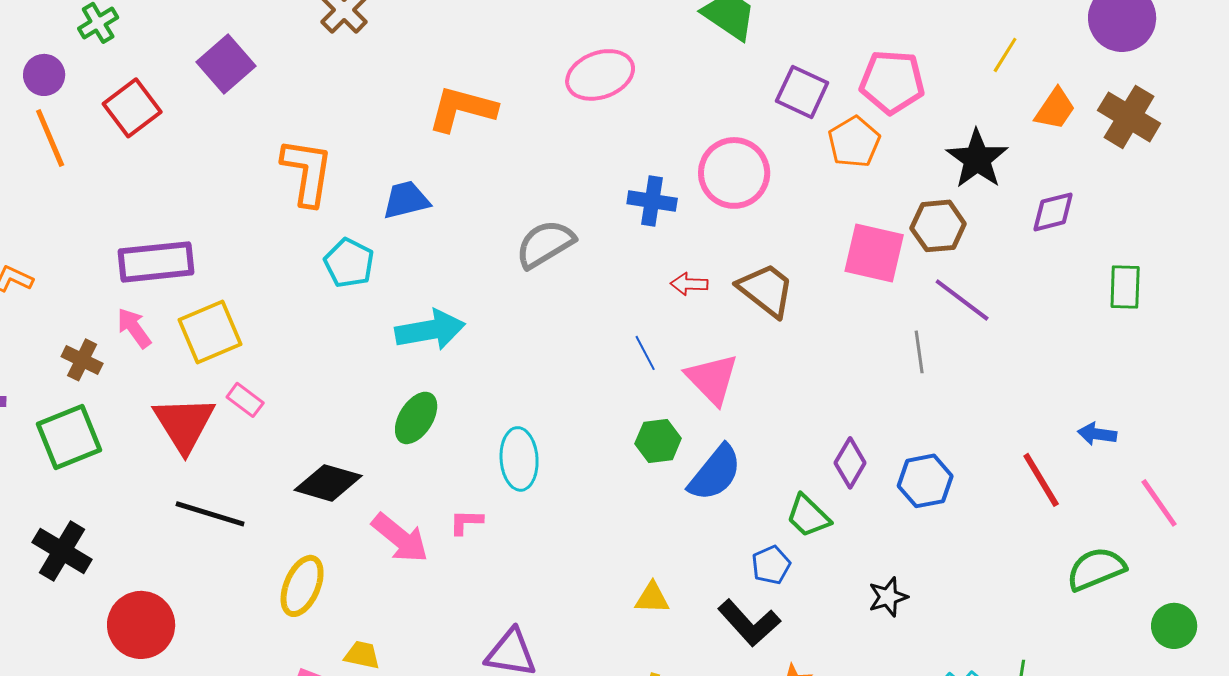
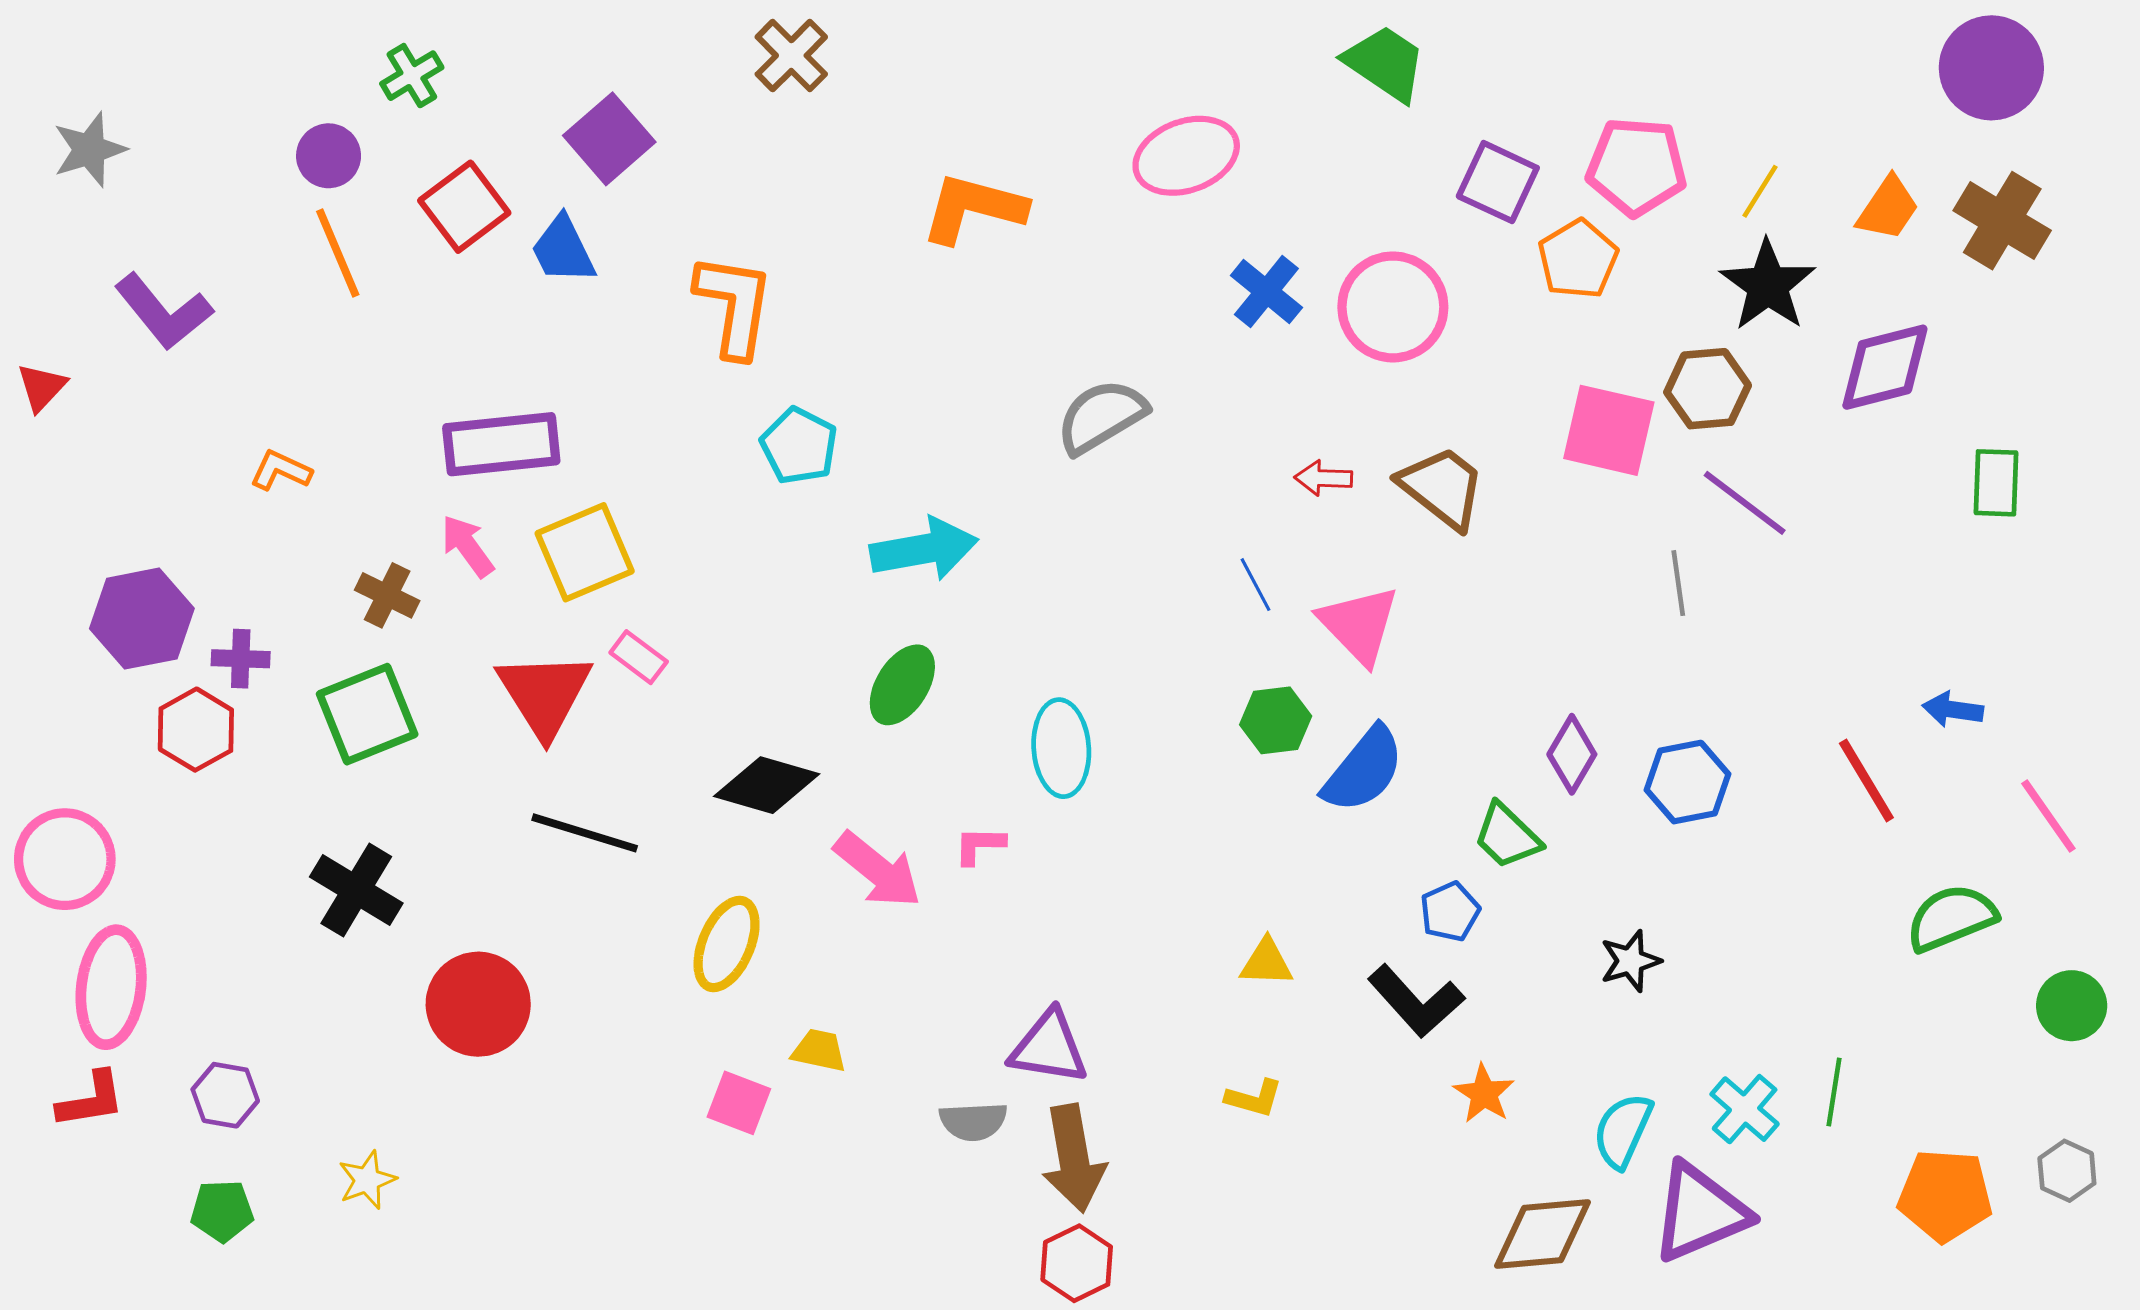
yellow line: (1005, 55) -> (1760, 191), moved
blue trapezoid: (406, 200) -> (563, 250), moved, turned -102
blue cross: (652, 201) -> (1266, 292), moved, turned 30
purple diamond: (1053, 212) -> (1885, 367), size x1.4

